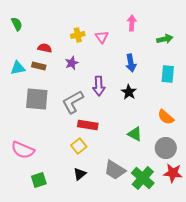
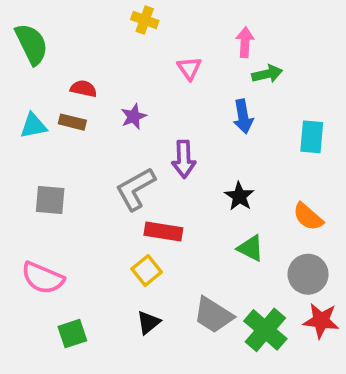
green semicircle: (17, 24) -> (32, 44), size x1.6
yellow cross: (78, 35) -> (145, 20), moved, turned 32
green arrow: (165, 39) -> (267, 74), moved
black star: (129, 92) -> (239, 196), moved
gray square: (37, 99) -> (50, 200), moved, size x0.7

